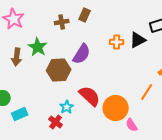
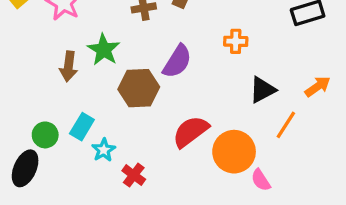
black triangle: (138, 40) -> (262, 90), moved
red semicircle: (90, 96) -> (191, 132), turned -80
cyan star: (67, 107) -> (104, 150), moved
cyan rectangle: (20, 114) -> (82, 127), moved, turned -35

